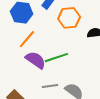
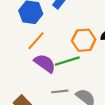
orange hexagon: (69, 18) -> (84, 40), moved

